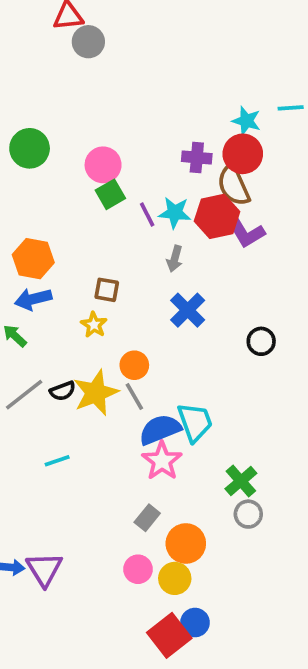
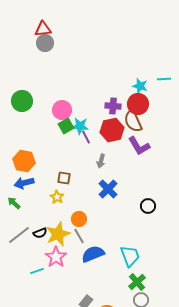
gray circle: (88, 42) -> (45, 43), moved
cyan star: (175, 213) -> (80, 126), moved
red hexagon: (217, 216) -> (112, 130), moved
cyan trapezoid: (195, 422) -> (130, 256), moved
pink star: (162, 461) -> (56, 257), moved

